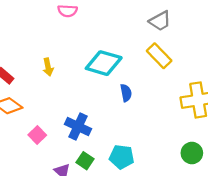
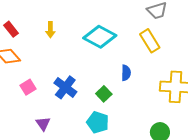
blue semicircle: (126, 93) -> (126, 73), moved
green square: (85, 161) -> (104, 94), moved

